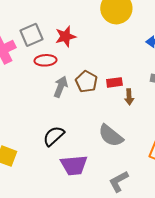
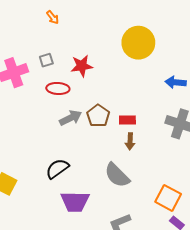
gray square: (31, 35) -> (46, 60), size x0.6
gray arrow: (61, 87) -> (71, 118), turned 35
brown arrow: (129, 97) -> (130, 141), moved

